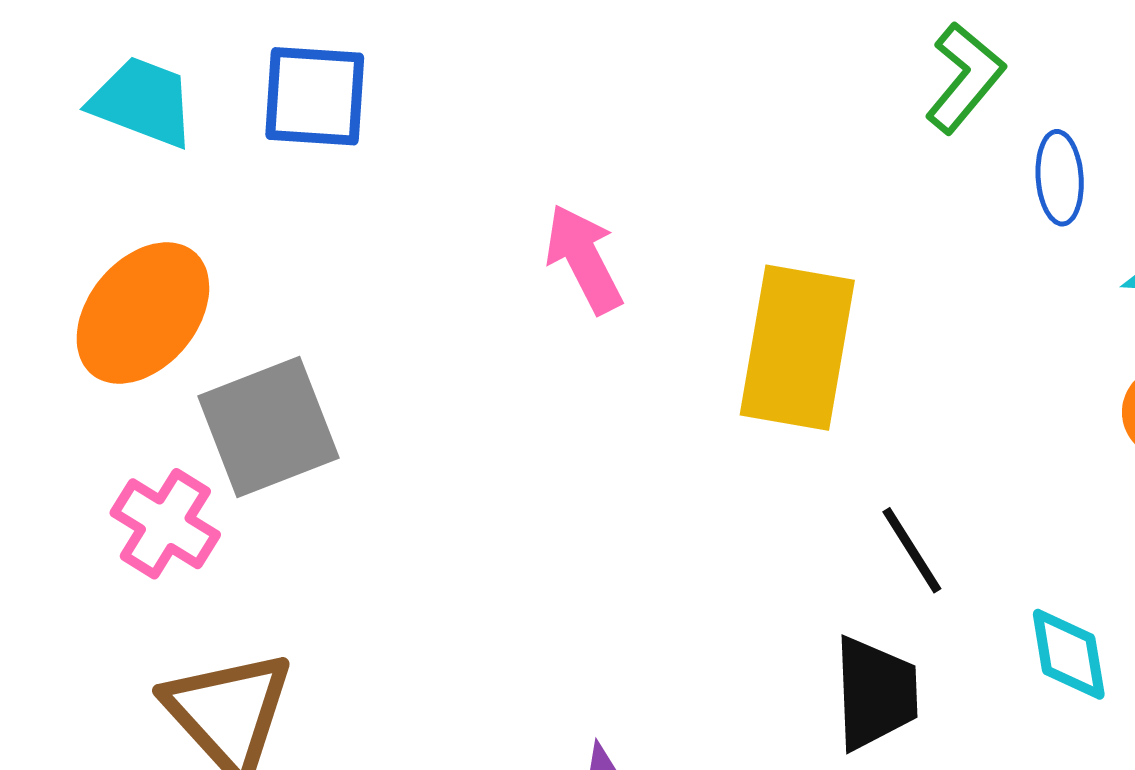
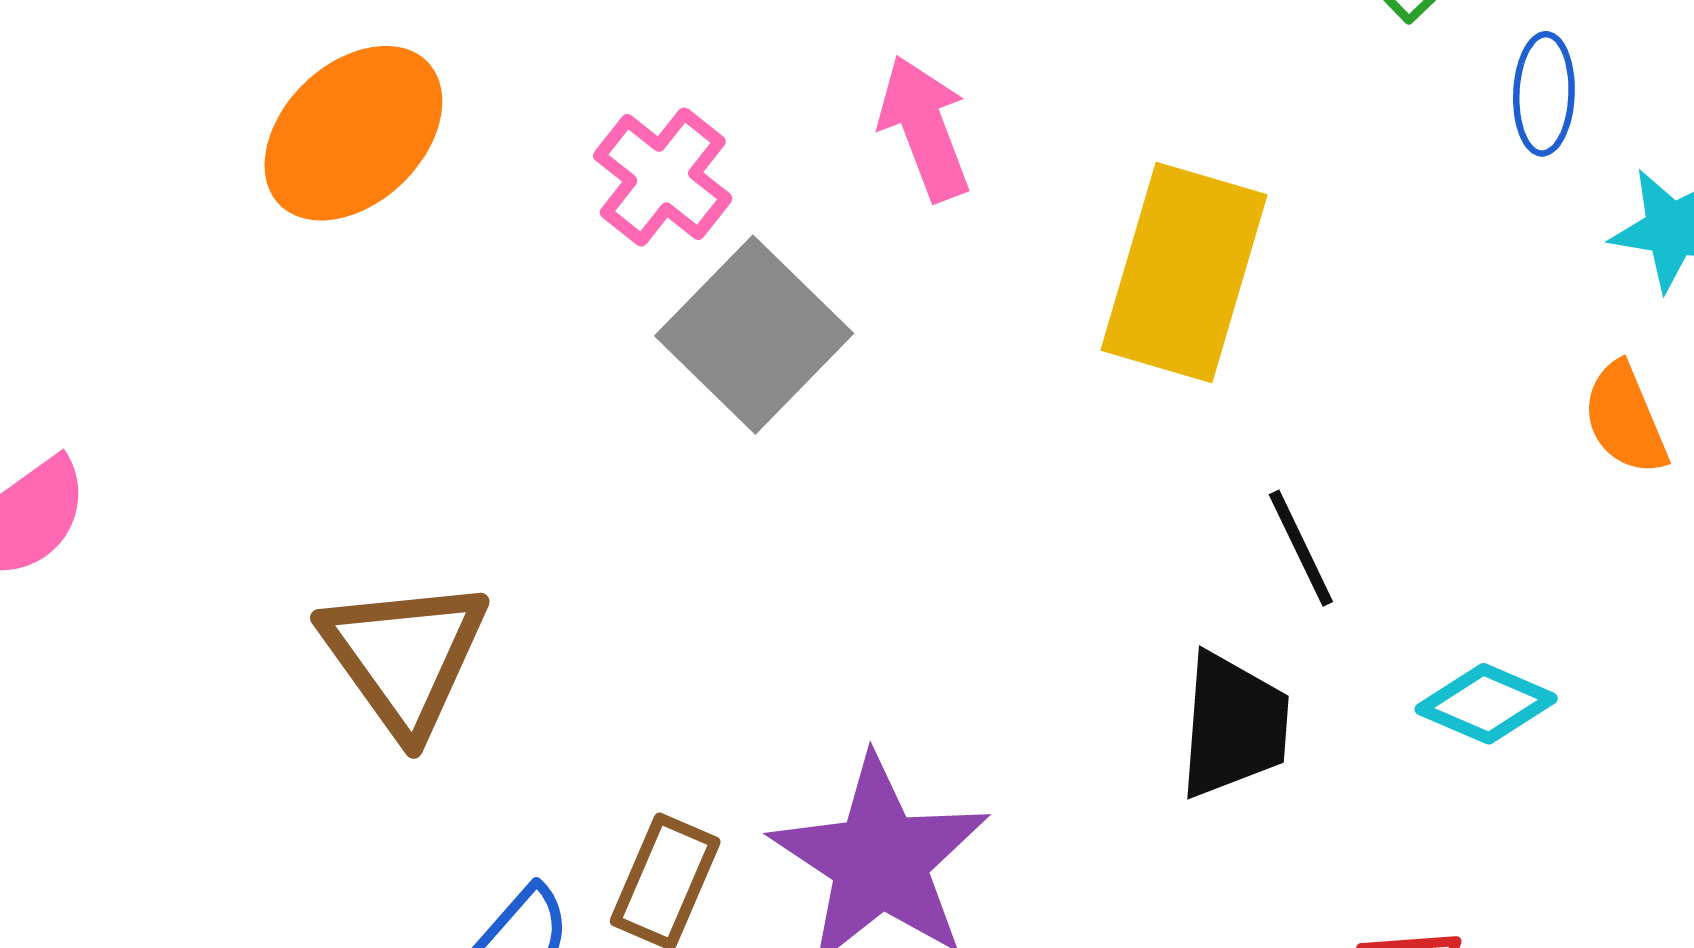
gray square: (268, 427) -> (754, 335), moved, turned -31
pink cross: (165, 524) -> (663, 177), moved
cyan diamond: (1069, 654) -> (1486, 704), turned -64

